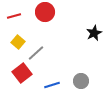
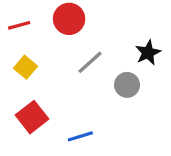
gray line: (36, 53) -> (90, 62), moved
gray circle: (81, 81) -> (127, 85), moved

